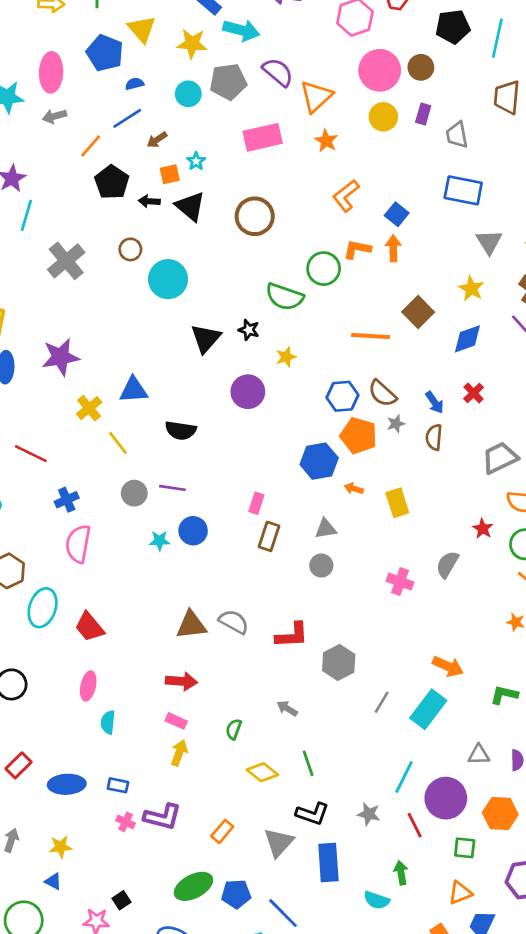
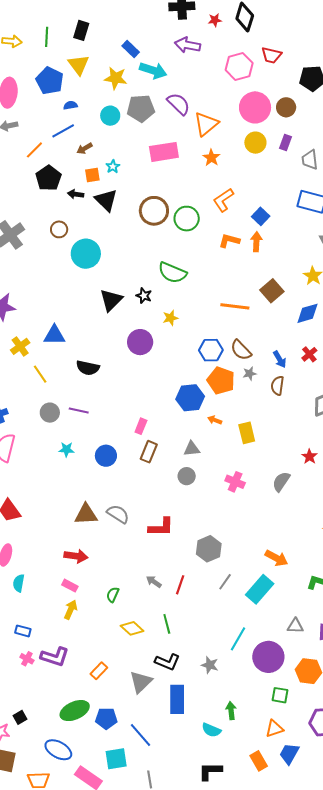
green circle: (324, 269) -> (187, 219), moved
blue circle: (193, 531) -> (106, 456), moved
pink cross: (400, 582) -> (235, 482), moved
gray hexagon: (339, 662) -> (209, 549), moved
red line: (415, 825) -> (180, 585), moved, turned 42

